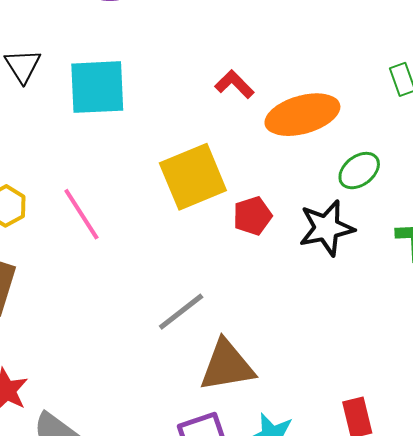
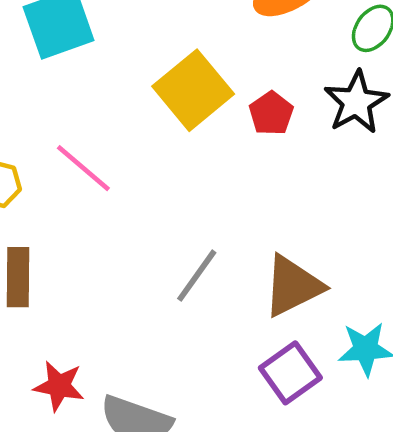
gray line: (181, 312) -> (197, 276), moved

